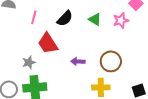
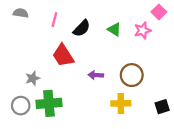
pink line: (34, 17) -> (54, 20), moved
gray star: (29, 62) -> (33, 78), moved

